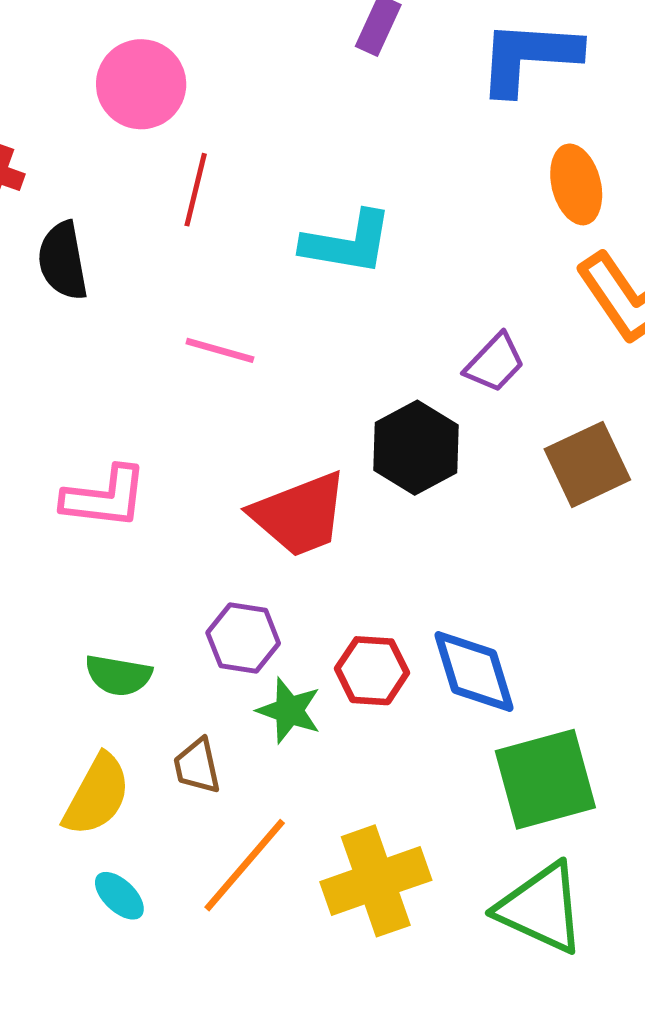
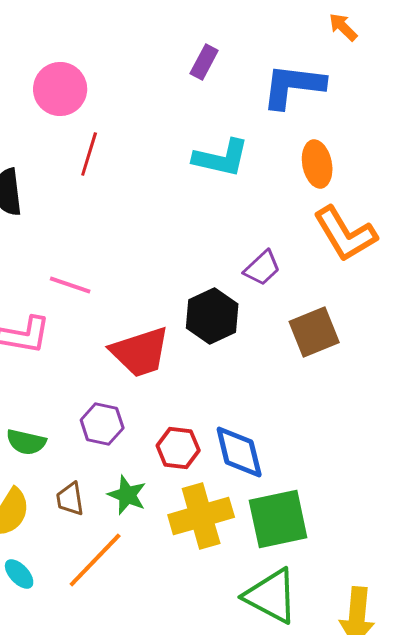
cyan L-shape: (347, 243) -> (221, 158), moved
pink line: (220, 350) -> (70, 285), moved
green star: (289, 711) -> (127, 495), moved
yellow cross: (376, 881) -> (201, 516), moved

